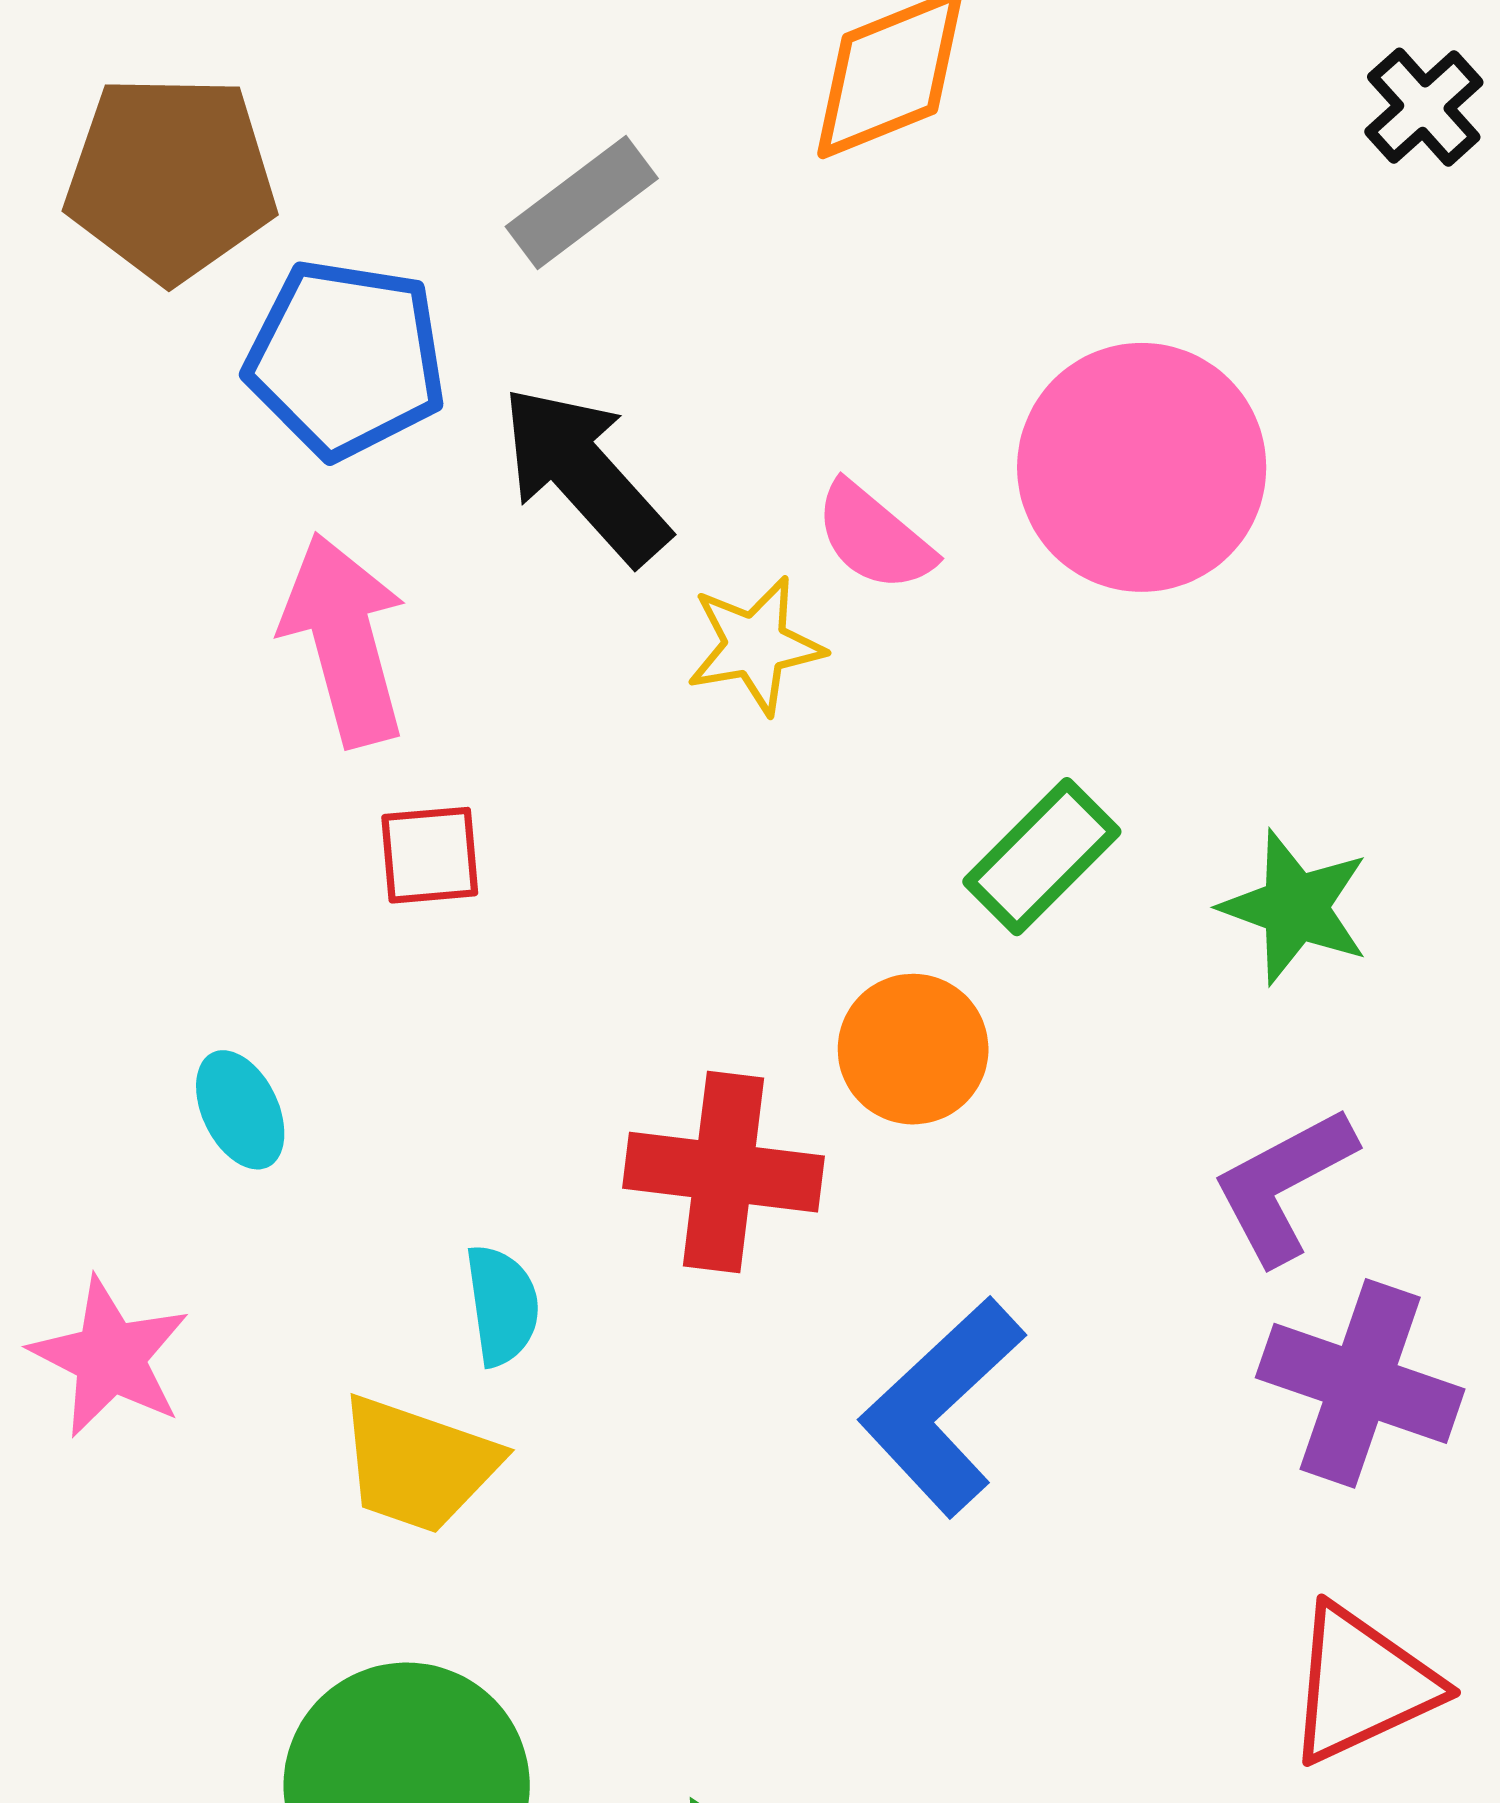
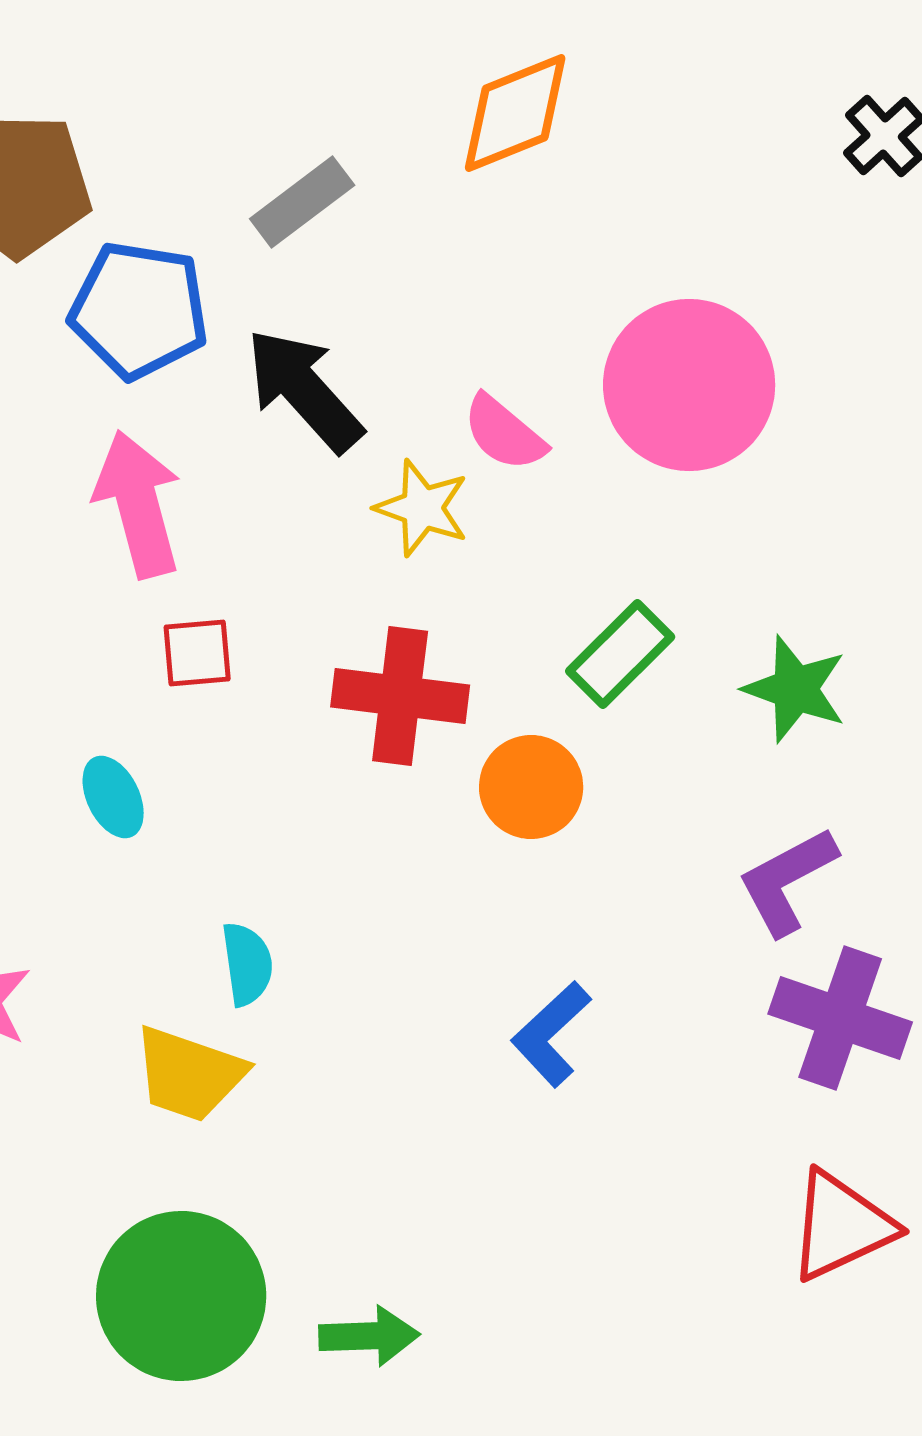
yellow star: (755, 645) -> (422, 508), turned 30
cyan ellipse: (240, 1110) -> (113, 797), moved
red cross: (724, 1172) -> (400, 696), moved
blue L-shape: (942, 1406) -> (551, 1034), size x0.7

